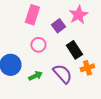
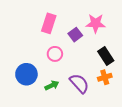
pink star: (78, 15) -> (96, 23), turned 30
black rectangle: (74, 50) -> (106, 56), moved

